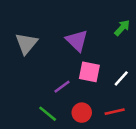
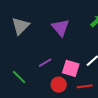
pink square: (89, 72) -> (71, 68), moved
green line: (48, 114) -> (19, 77), moved

